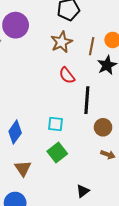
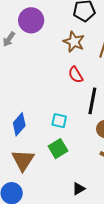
brown star: (61, 42) -> (74, 42), turned -30
brown triangle: (23, 168) -> (23, 160), size x1.4

